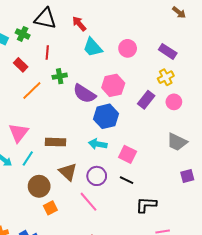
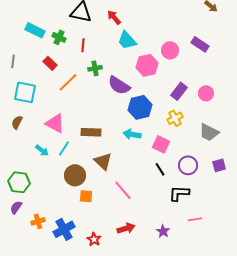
green cross: (23, 34) -> (59, 37), moved
pink circle: (128, 48) -> (170, 50), moved
red rectangle: (21, 65) -> (50, 63), moved
yellow cross: (166, 77) -> (175, 118), moved
pink hexagon: (113, 85) -> (147, 65), moved
pink triangle: (18, 133) -> (55, 123), turned -40
purple circle: (97, 176) -> (188, 165), moved
black line: (127, 180) -> (160, 169), turned 32
orange square: (50, 208) -> (86, 196), turned 32

